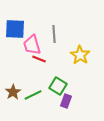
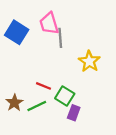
blue square: (15, 29) -> (17, 32), turned 30
pink trapezoid: (32, 45) -> (49, 23), moved
red line: (39, 59) -> (43, 86), moved

